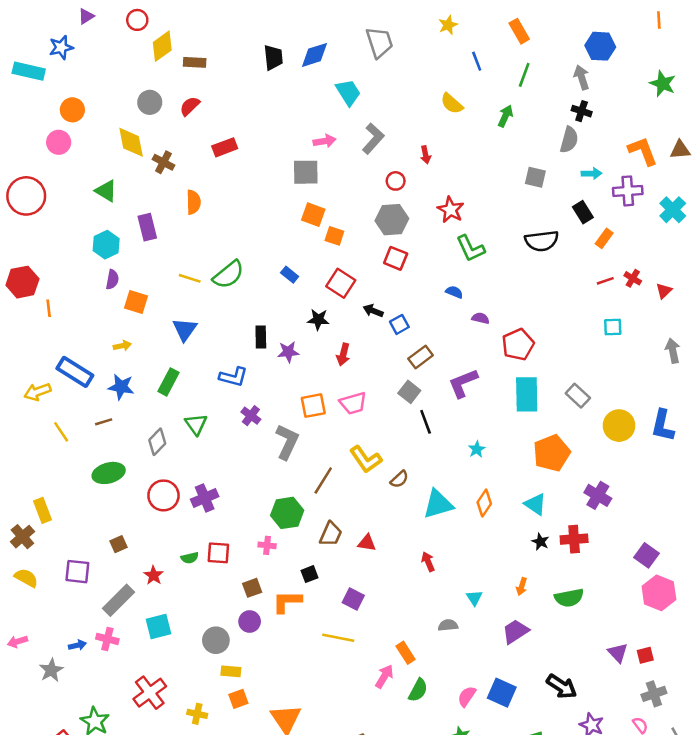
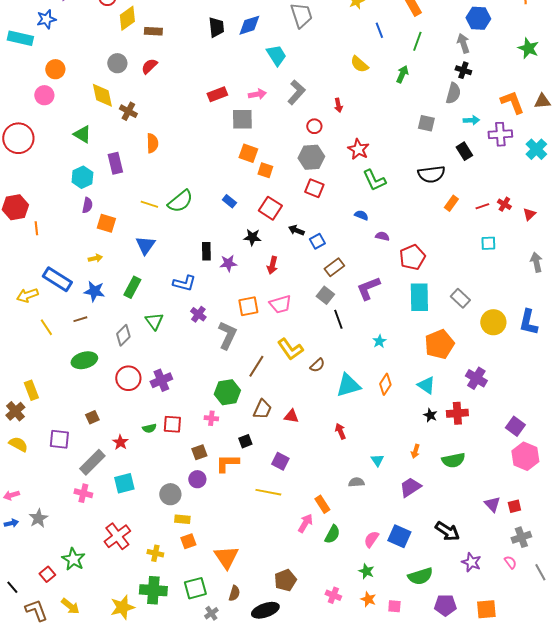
red rectangle: (225, 147) -> (217, 94), moved
orange rectangle: (604, 238) -> (451, 203), moved
blue arrow: (77, 645) -> (11, 523), moved

